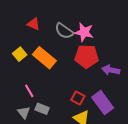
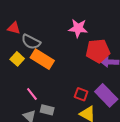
red triangle: (34, 24) -> (14, 28), moved
gray semicircle: (64, 31) -> (31, 42), moved
red pentagon: (87, 56) -> (98, 51), moved

